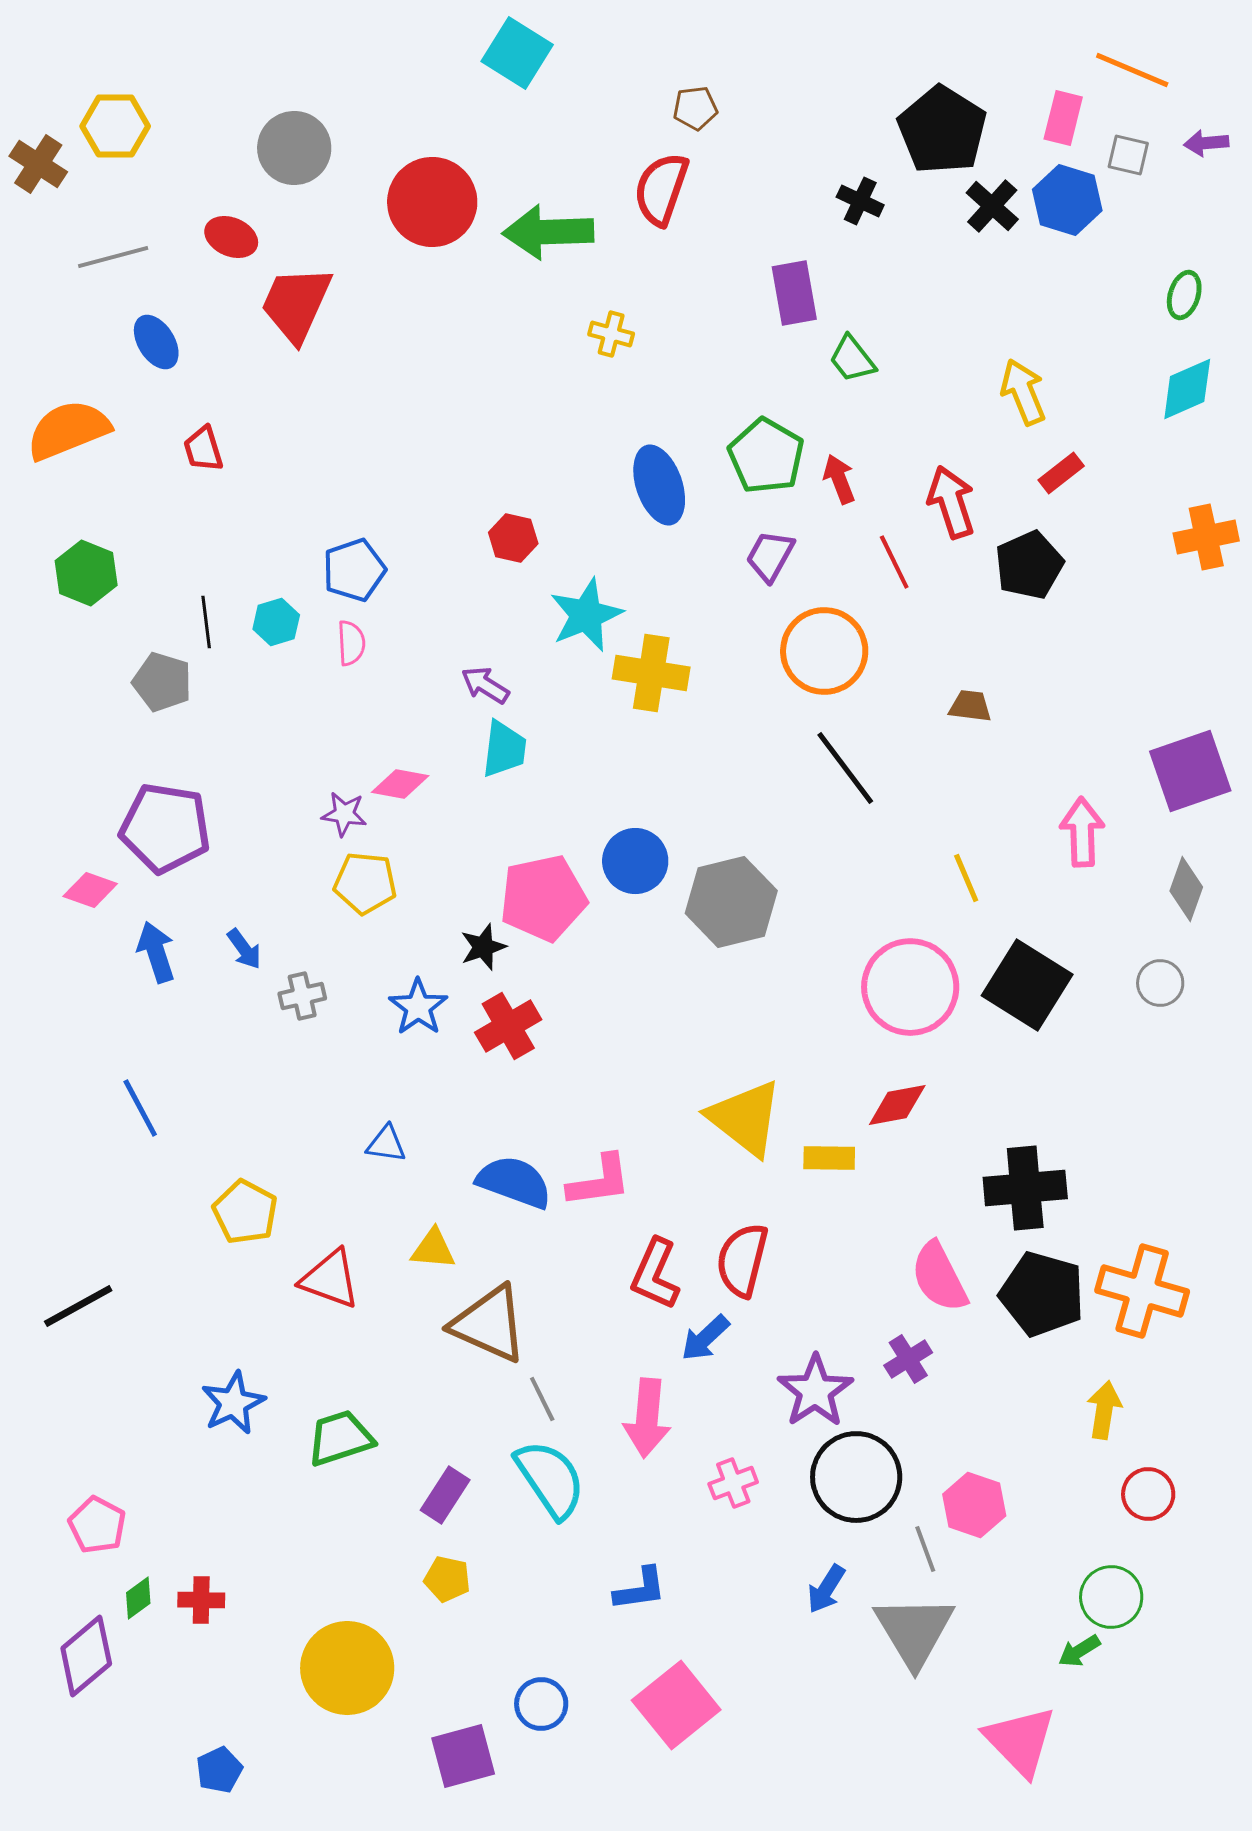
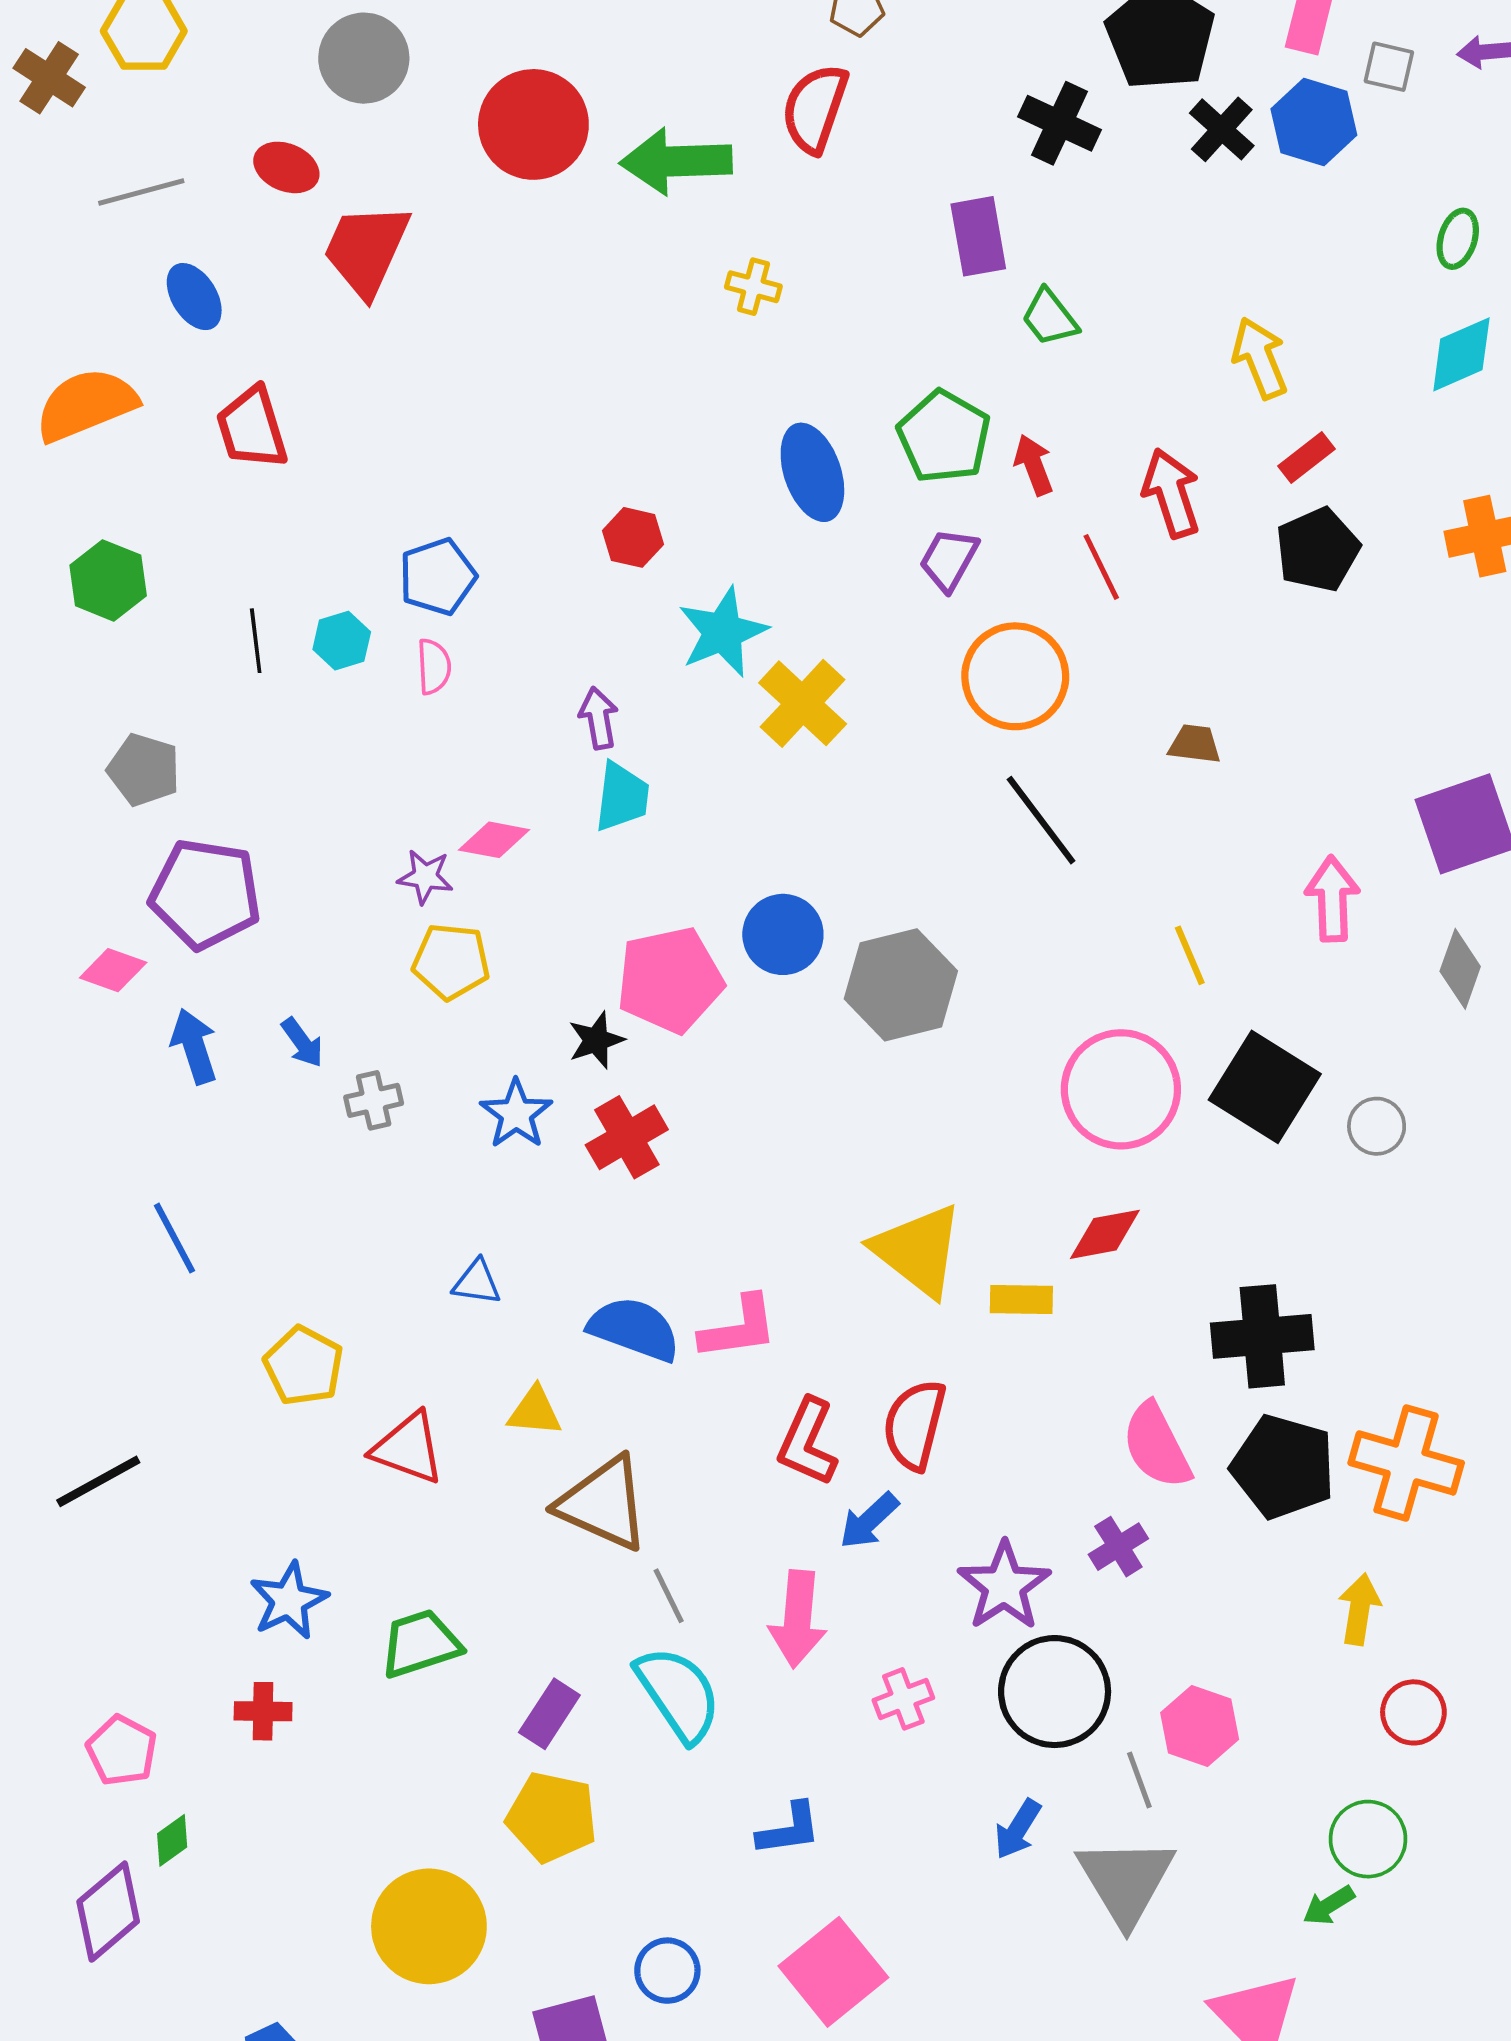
black cross: (860, 201) -> (1059, 123), size x1.4
red trapezoid: (203, 449) -> (252, 428), size x1.5
black pentagon: (1029, 565) -> (1318, 550), moved
yellow cross: (651, 673) -> (803, 703), turned 34
gray pentagon: (162, 682) -> (144, 770), moved
purple arrow: (485, 685) -> (599, 718), turned 48
gray circle: (1160, 983) -> (1377, 1126), moved
yellow pentagon: (447, 1579) -> (552, 1817), size x1.6
red cross: (201, 1600) -> (263, 1711), moved

